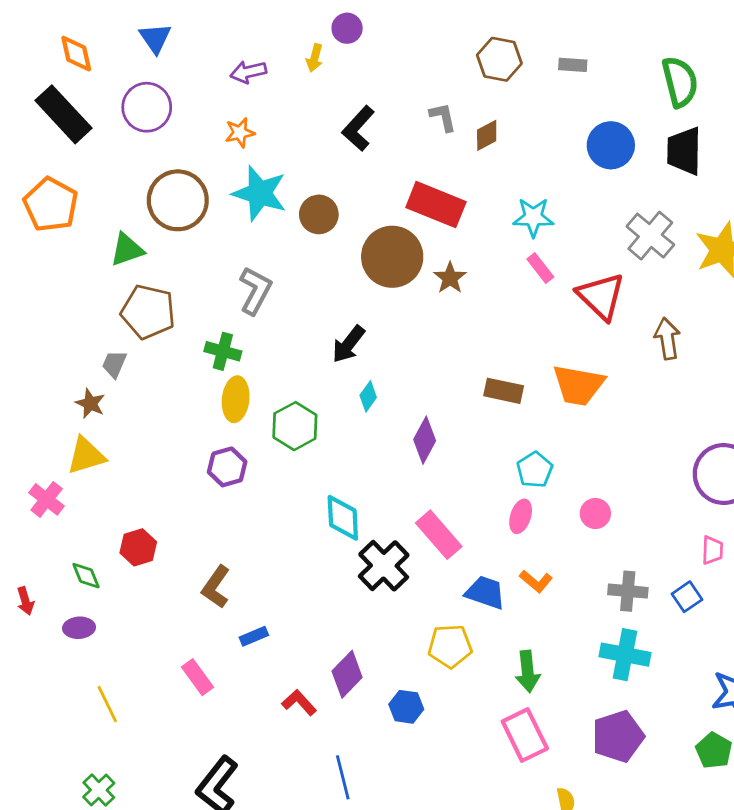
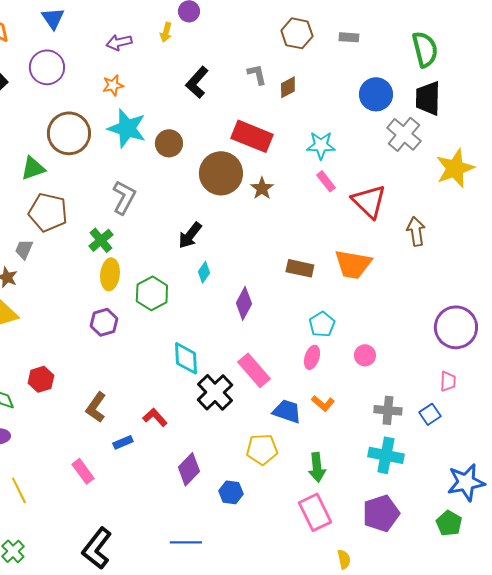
gray cross: (650, 236) -> (404, 134), moved
green cross: (223, 351) -> (101, 240), turned 35
red L-shape: (299, 703) -> (155, 417), moved
blue line: (343, 777) -> (186, 542), turned -76

